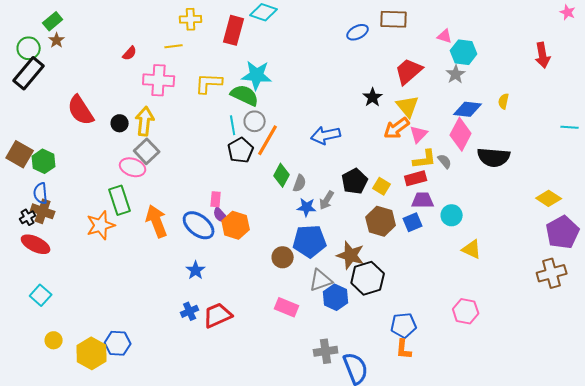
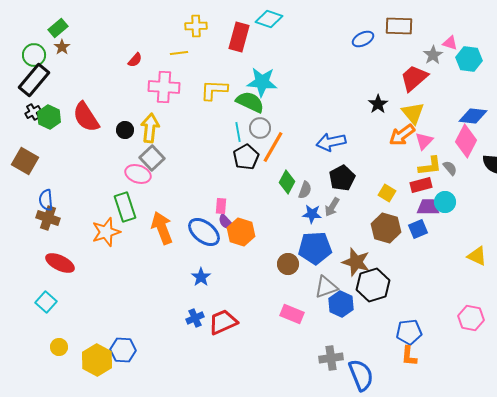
gray star: (456, 74) -> (433, 55), moved
green hexagon: (44, 161) -> (49, 117), moved
black pentagon: (355, 181) -> (342, 178), moved
cyan circle: (452, 215) -> (445, 202), moved
black cross: (28, 217) -> (33, 112), moved
red ellipse: (36, 244) -> (60, 263), moved

